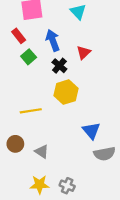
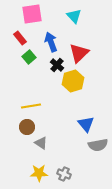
red triangle: (84, 52) -> (79, 53), size x1.5
yellow hexagon: (66, 92) -> (73, 81), moved
brown circle: (15, 144) -> (27, 127), moved

